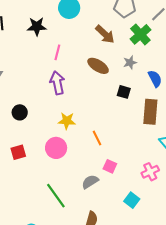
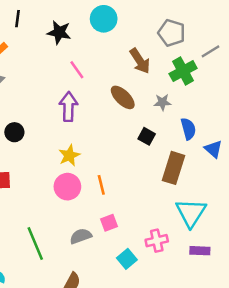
pink line: (57, 52) -> (77, 70), turned -63
yellow star: (67, 121) -> (69, 155), turned 30
pink circle: (56, 148) -> (67, 187), moved
pink square: (110, 166) -> (109, 223), turned 32
cyan square: (132, 200) -> (127, 259), moved

